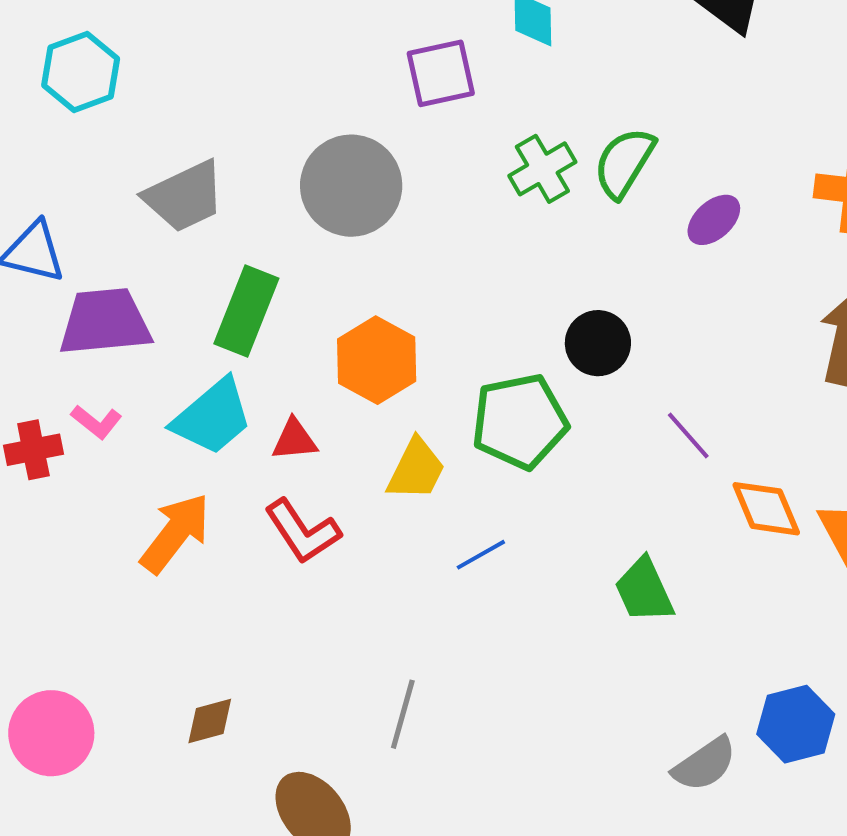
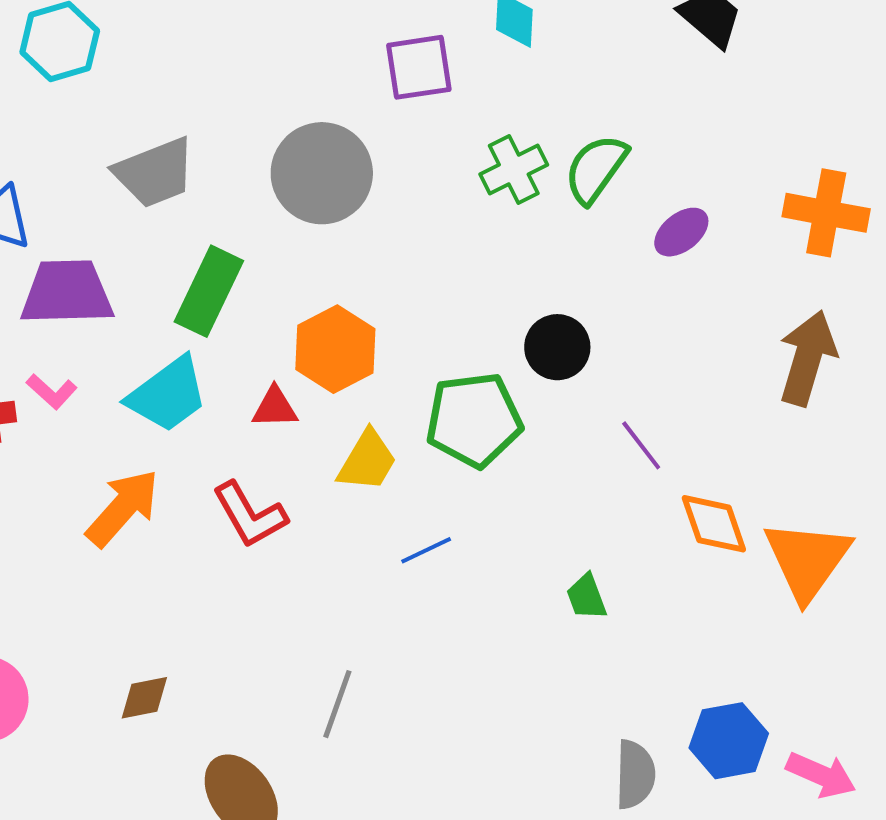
red triangle: (294, 440) -> (275, 408), moved
green trapezoid: (644, 590) -> (587, 597), size x0.7
gray semicircle: (705, 764) -> (635, 774), turned -58

